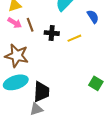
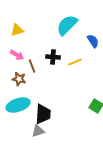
pink arrow: (15, 23) -> (17, 55), moved
brown line: (30, 25) -> (32, 66), moved
brown star: (17, 56) -> (19, 79), size x0.6

